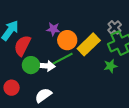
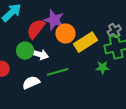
purple star: (53, 29) -> (54, 20), size x1.5
red semicircle: (22, 46) -> (36, 29), moved
green line: (63, 59) -> (58, 72), moved

